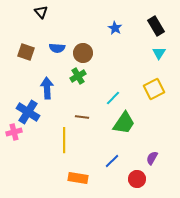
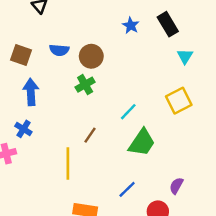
black rectangle: (156, 26) -> (168, 24), moved
blue arrow: (47, 88) -> (31, 92), moved
blue cross: (28, 112) -> (23, 129), size x0.6
brown line: (82, 117) -> (90, 135), turned -64

